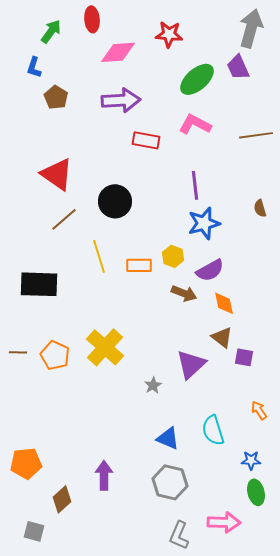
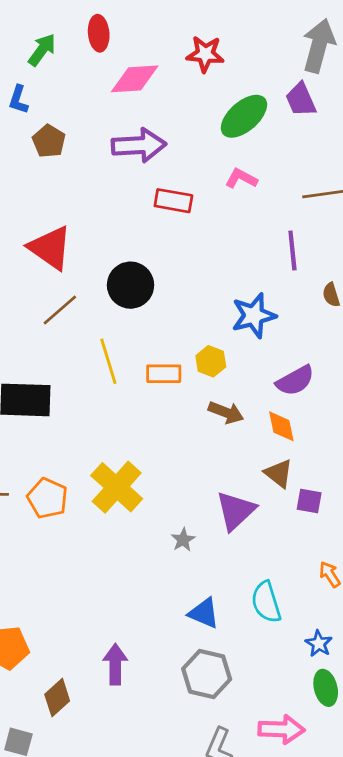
pink L-shape: (195, 124) -> (241, 179), size x0.7
purple line: (195, 185) -> (292, 251), moved
purple semicircle: (210, 270) -> (295, 381), moved
blue star: (251, 460) -> (319, 644), turned 30

